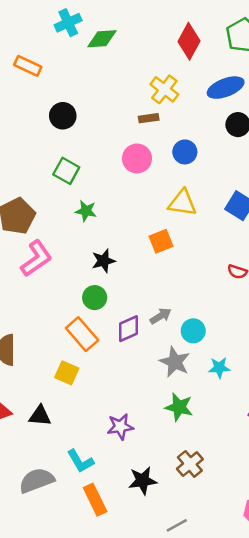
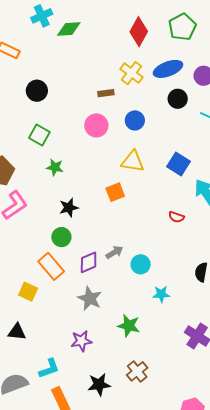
yellow cross: (164, 89) -> (132, 73), moved
gray star: (175, 362) -> (90, 298), moved
yellow square: (67, 373) -> (28, 292), moved
cyan L-shape: (80, 461) -> (49, 369), turned -80

